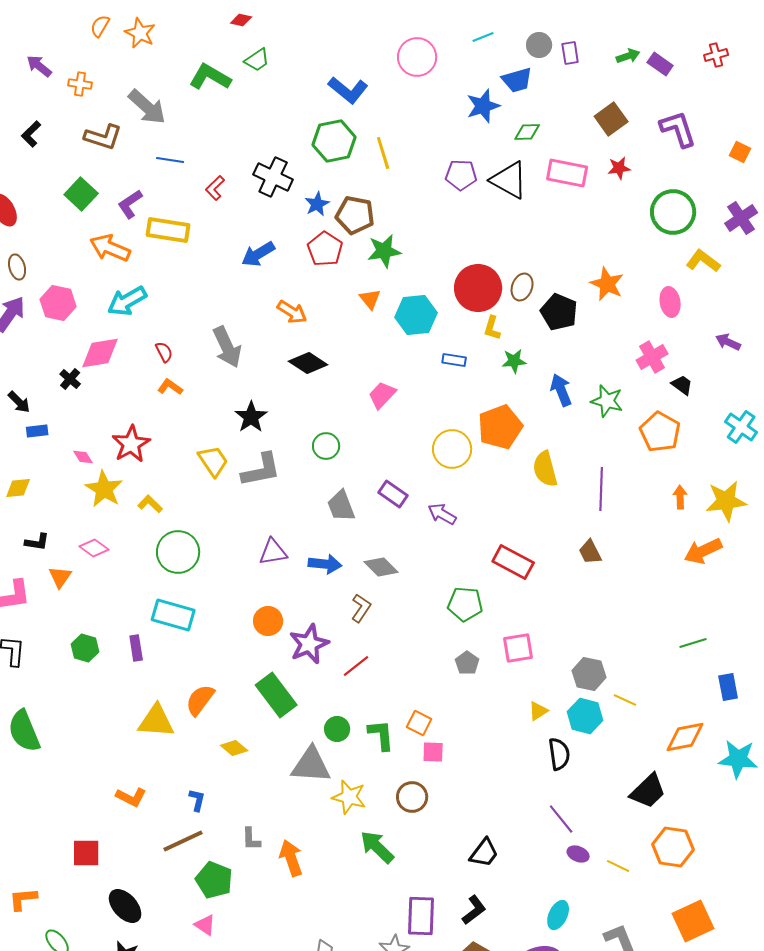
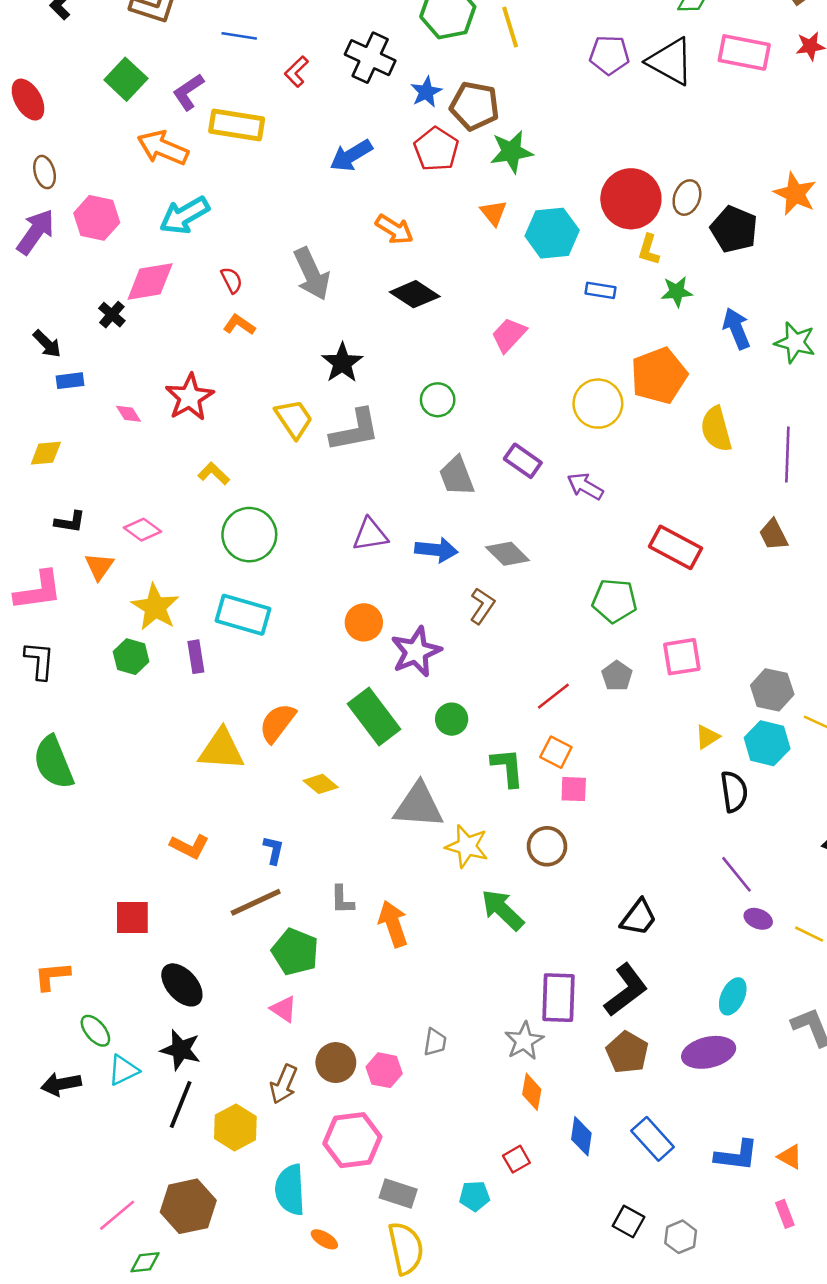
yellow star: (104, 489) -> (155, 607), moved
red line: (356, 666) -> (553, 696), moved
green circle: (337, 729) -> (452, 719), moved
black L-shape: (474, 910) -> (626, 990), size x1.4

